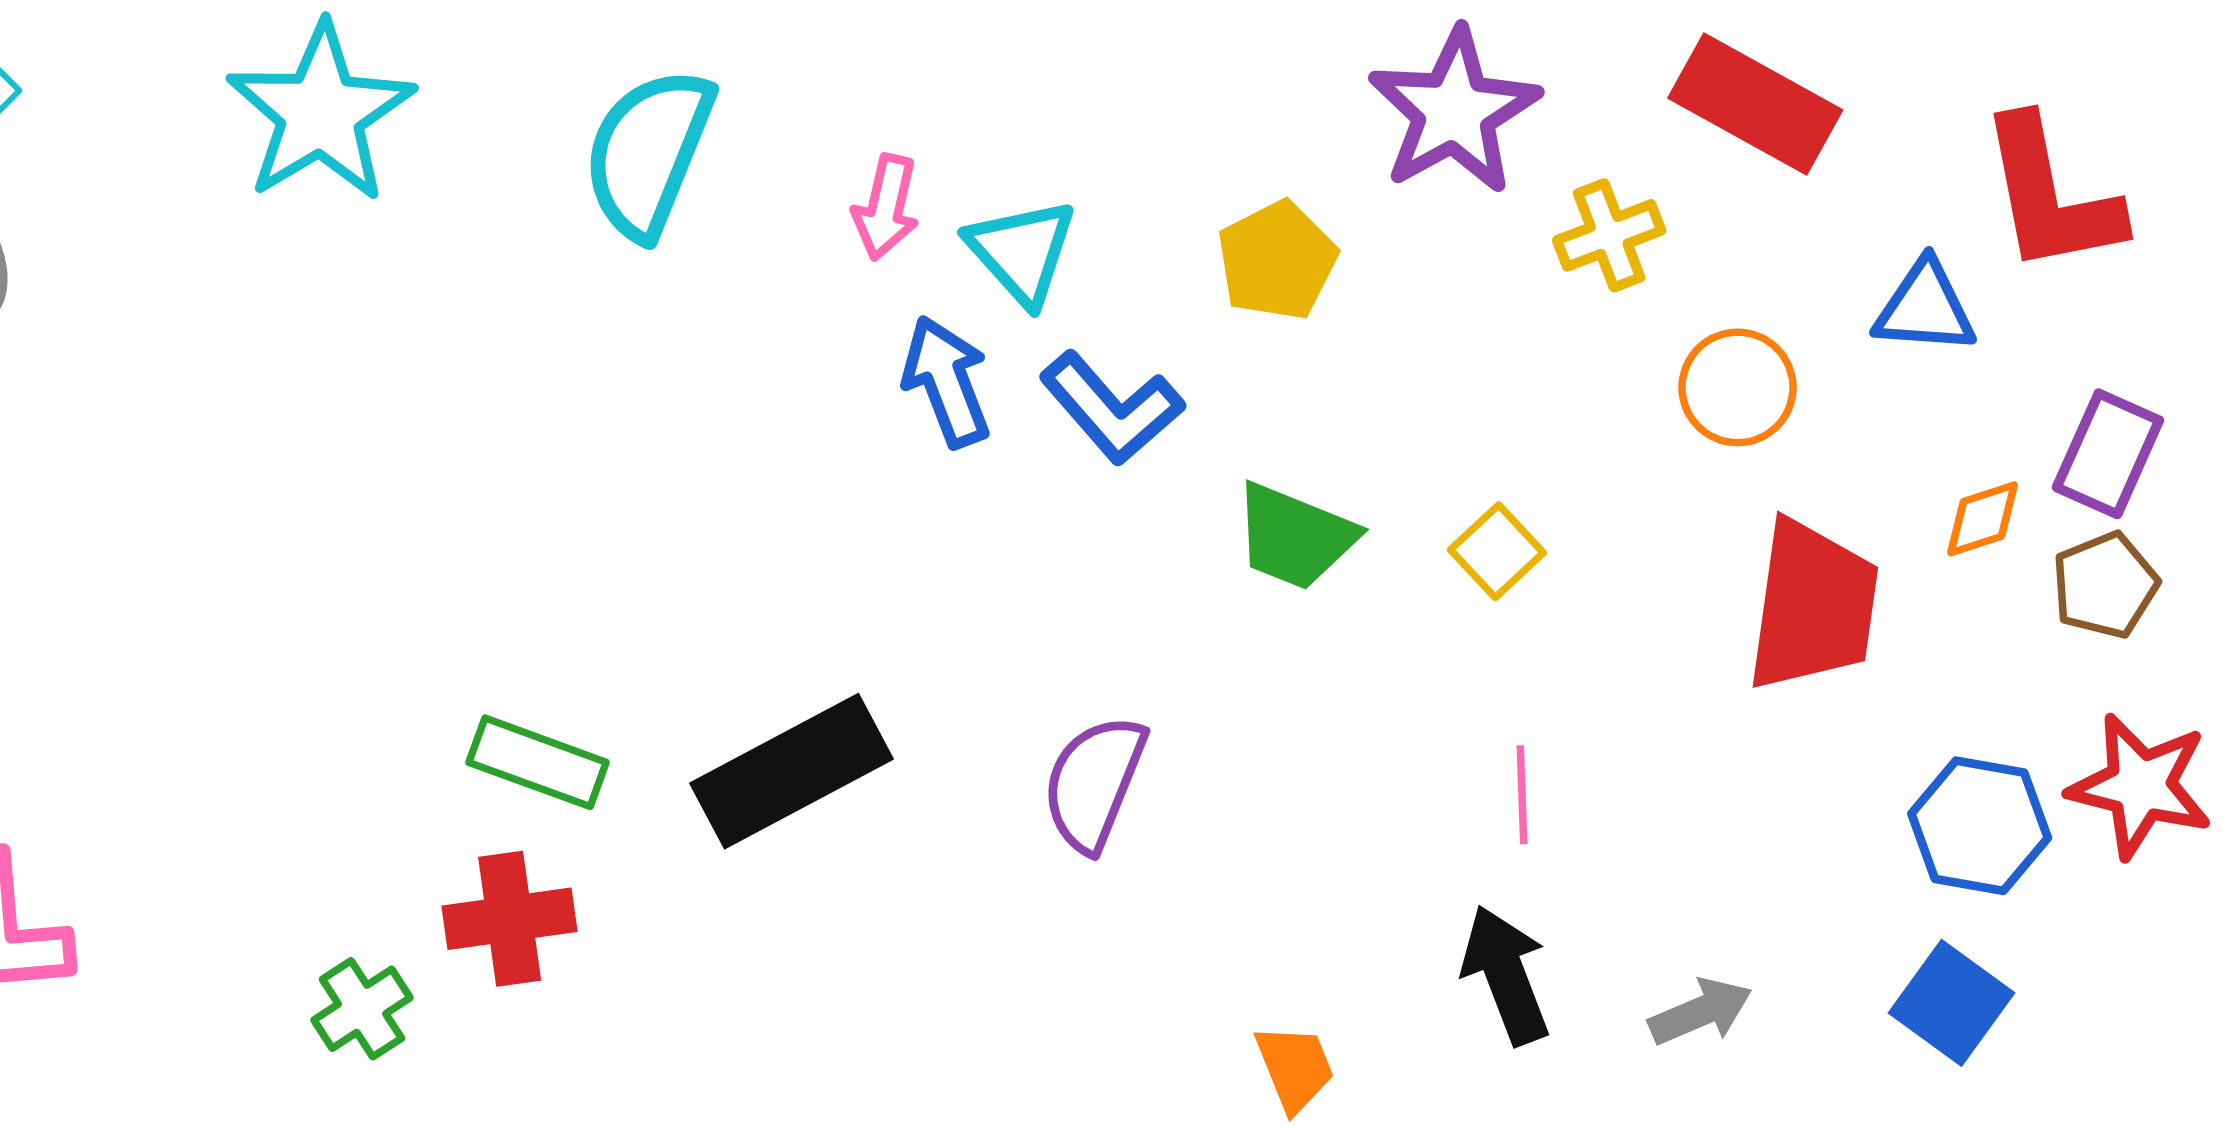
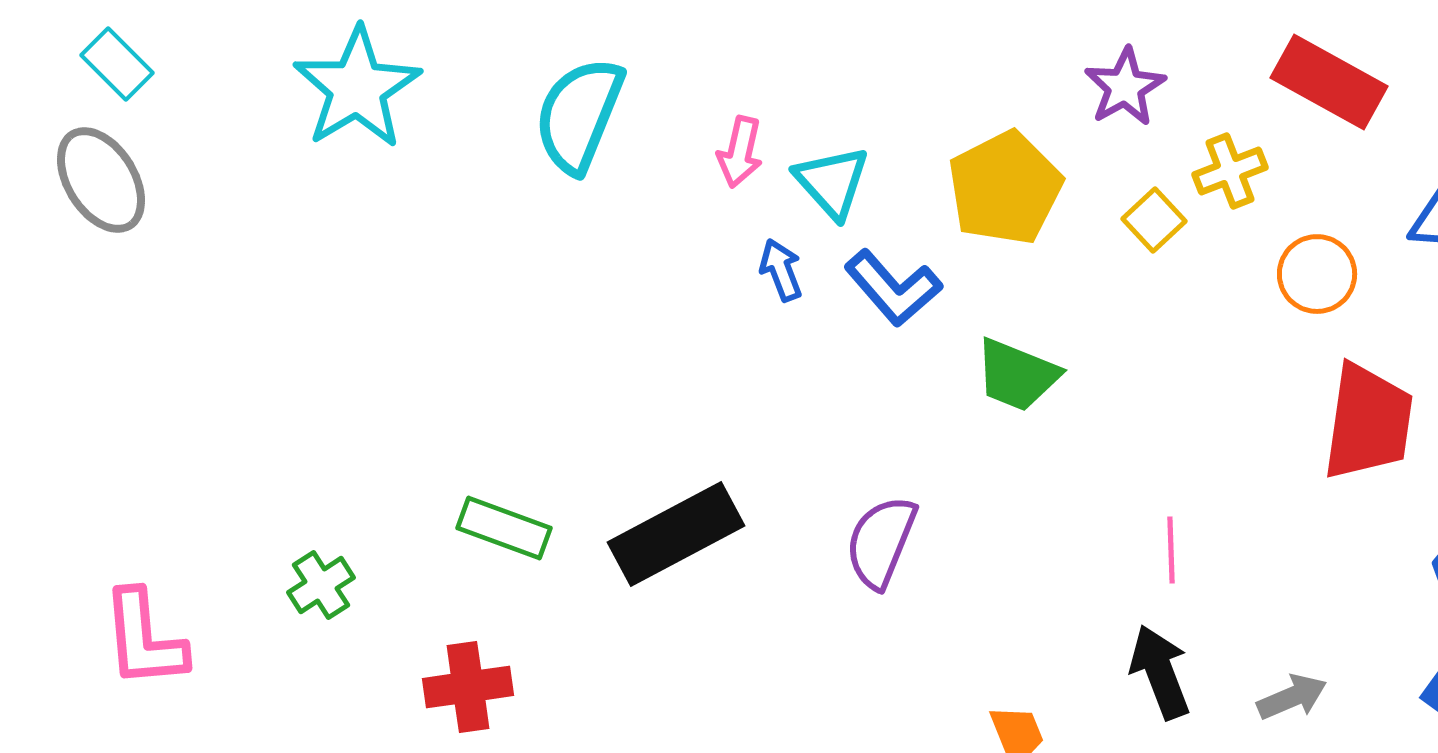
purple star: (1454, 111) -> (1125, 87), size x0.7
yellow pentagon: (1277, 260) -> (1005, 188), size x1.4
blue arrow: (946, 382) -> (781, 270), size x0.7
yellow square: (1497, 551) -> (1154, 220), moved
red cross: (510, 919) -> (468, 687), moved
green cross: (362, 1009) -> (321, 585), moved

